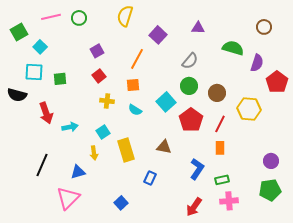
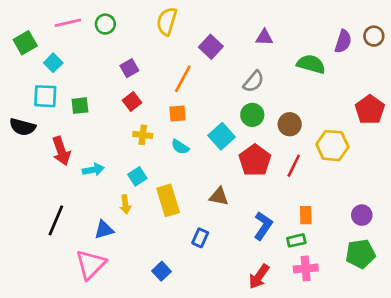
brown circle: (264, 27) -> (374, 36), moved
purple semicircle: (257, 63) -> (343, 41), moved
orange rectangle: (220, 148) -> (306, 215), moved

